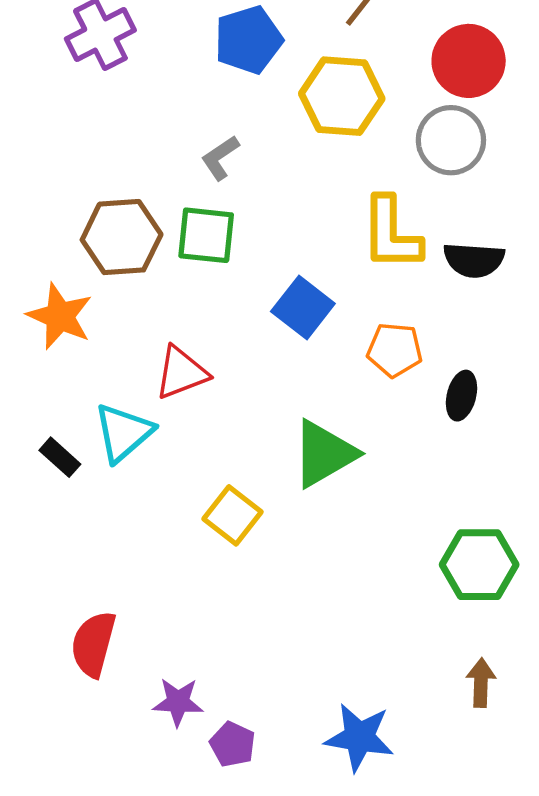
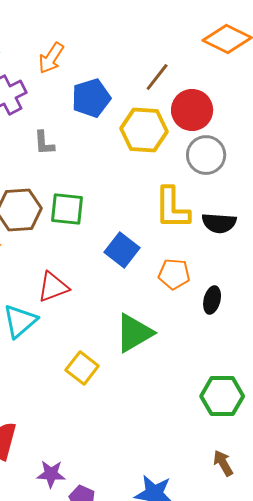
red circle: (469, 61) -> (192, 110), moved
gray L-shape: (220, 158) -> (44, 143), moved, turned -60
brown arrow: (481, 683) -> (223, 463), turned -32

